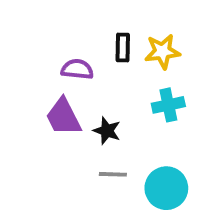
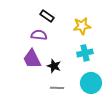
black rectangle: (123, 48) -> (47, 16), moved, turned -56
cyan circle: (166, 188) -> (91, 83), moved

